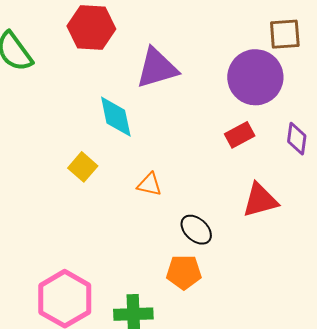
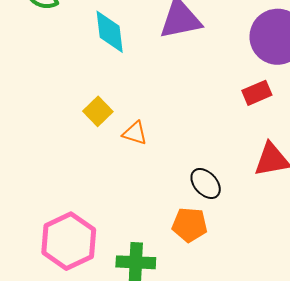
cyan diamond: (116, 117) -> (110, 32), moved
orange triangle: (149, 184) -> (135, 133), moved

